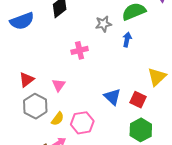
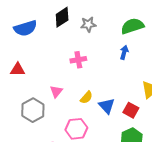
gray star: (103, 24) -> (88, 24), moved
red triangle: (26, 80) -> (18, 70), moved, turned 35
yellow semicircle: (58, 119) -> (86, 97), moved

